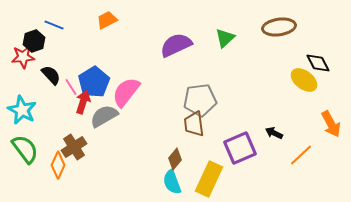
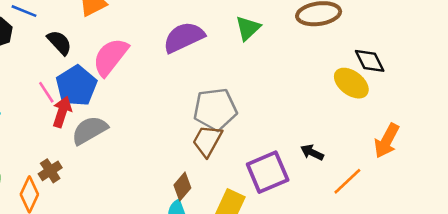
black semicircle: (51, 75) -> (59, 43), moved
pink semicircle: (126, 92) -> (110, 57), moved
brown trapezoid: (194, 124) -> (207, 141), turned 36
orange arrow: (331, 124) -> (387, 141), turned 56
brown cross: (74, 147) -> (50, 171), size x0.7

